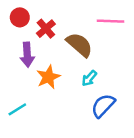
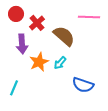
cyan arrow: (89, 78) -> (60, 63), moved
blue semicircle: (103, 106) -> (83, 85), turned -115
cyan line: (17, 109) -> (14, 88), turned -35

